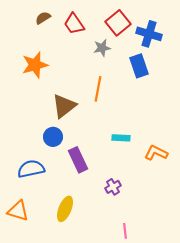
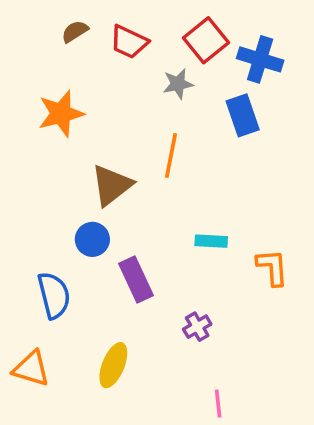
red trapezoid: (74, 24) -> (129, 42), turned -30
orange L-shape: (156, 153) -> (272, 267), turned 60
blue semicircle: (31, 169) -> (54, 295), turned 88

